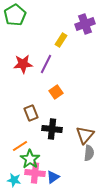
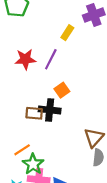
brown rectangle: (31, 113) -> (34, 113), turned -63
black cross: (52, 129) -> (50, 110), moved

